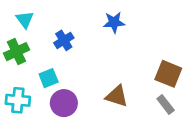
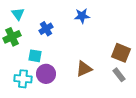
cyan square: (49, 78) -> (35, 56), turned 32
brown triangle: (117, 96) -> (84, 69), turned -42
cyan cross: (18, 100) -> (23, 79), moved

